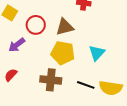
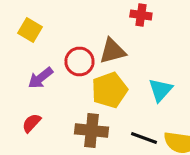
red circle: (36, 25) -> (79, 61), moved
yellow pentagon: (63, 53) -> (109, 90), turned -30

